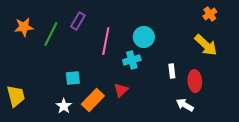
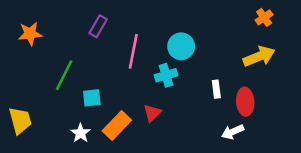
green line: (51, 34) -> (64, 75), moved
yellow arrow: (206, 45) -> (259, 56), turned -65
white arrow: (185, 105) -> (233, 132), turned -54

